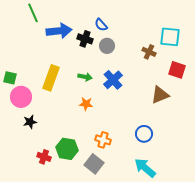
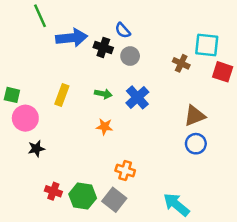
red square: (177, 70) -> (223, 72), moved
yellow rectangle: (51, 78) -> (62, 95), size x0.7
blue circle: (144, 134) -> (196, 144), moved
green hexagon: (67, 149) -> (83, 196), moved

